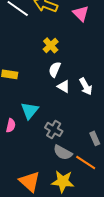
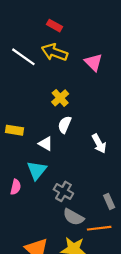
white triangle: (64, 86) -> (46, 144), moved
orange line: (86, 162) -> (99, 228), turned -40

